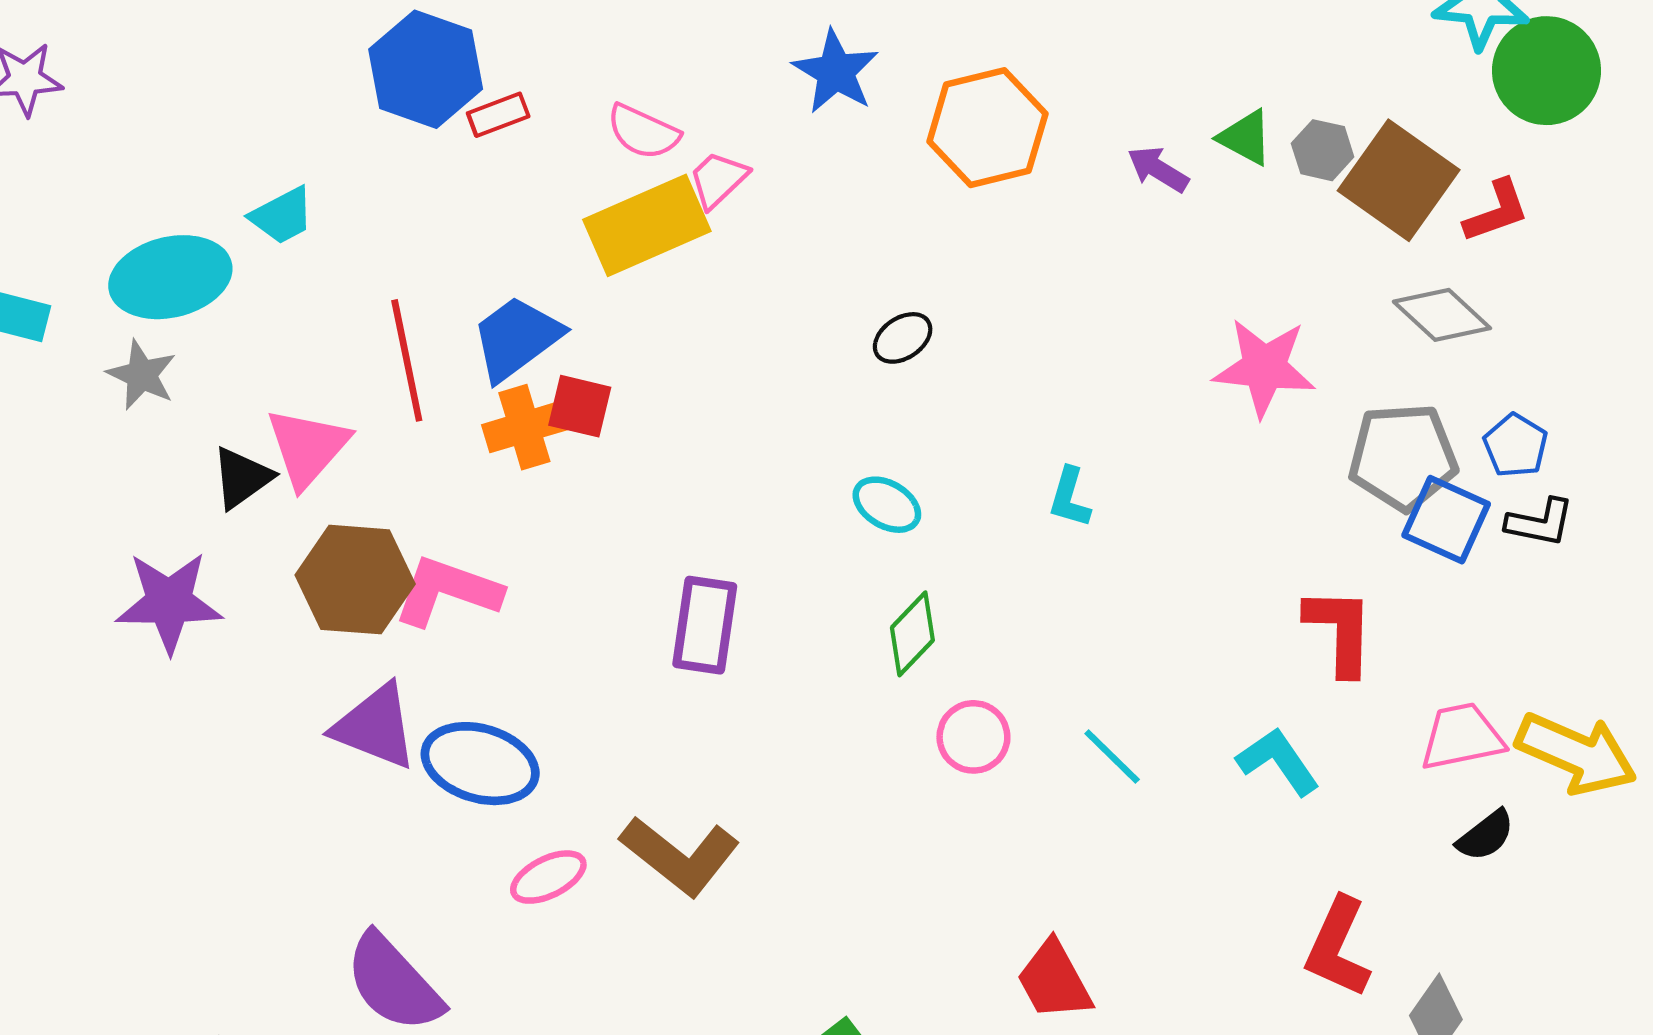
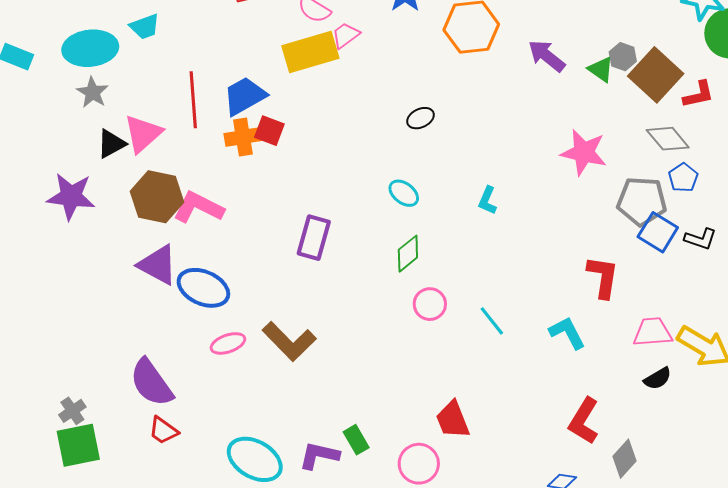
green triangle: (1245, 138) -> (601, 69), moved
purple arrow: (1158, 169) -> (547, 56), size x1.4
gray star: (142, 375) -> (92, 92), moved
blue pentagon: (1516, 445) -> (683, 178), moved

